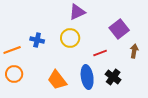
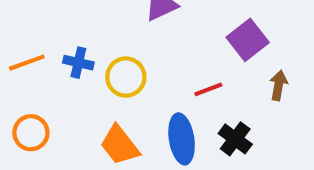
yellow circle: (70, 38) -> (126, 77), moved
orange line: (12, 50) -> (27, 63), moved

